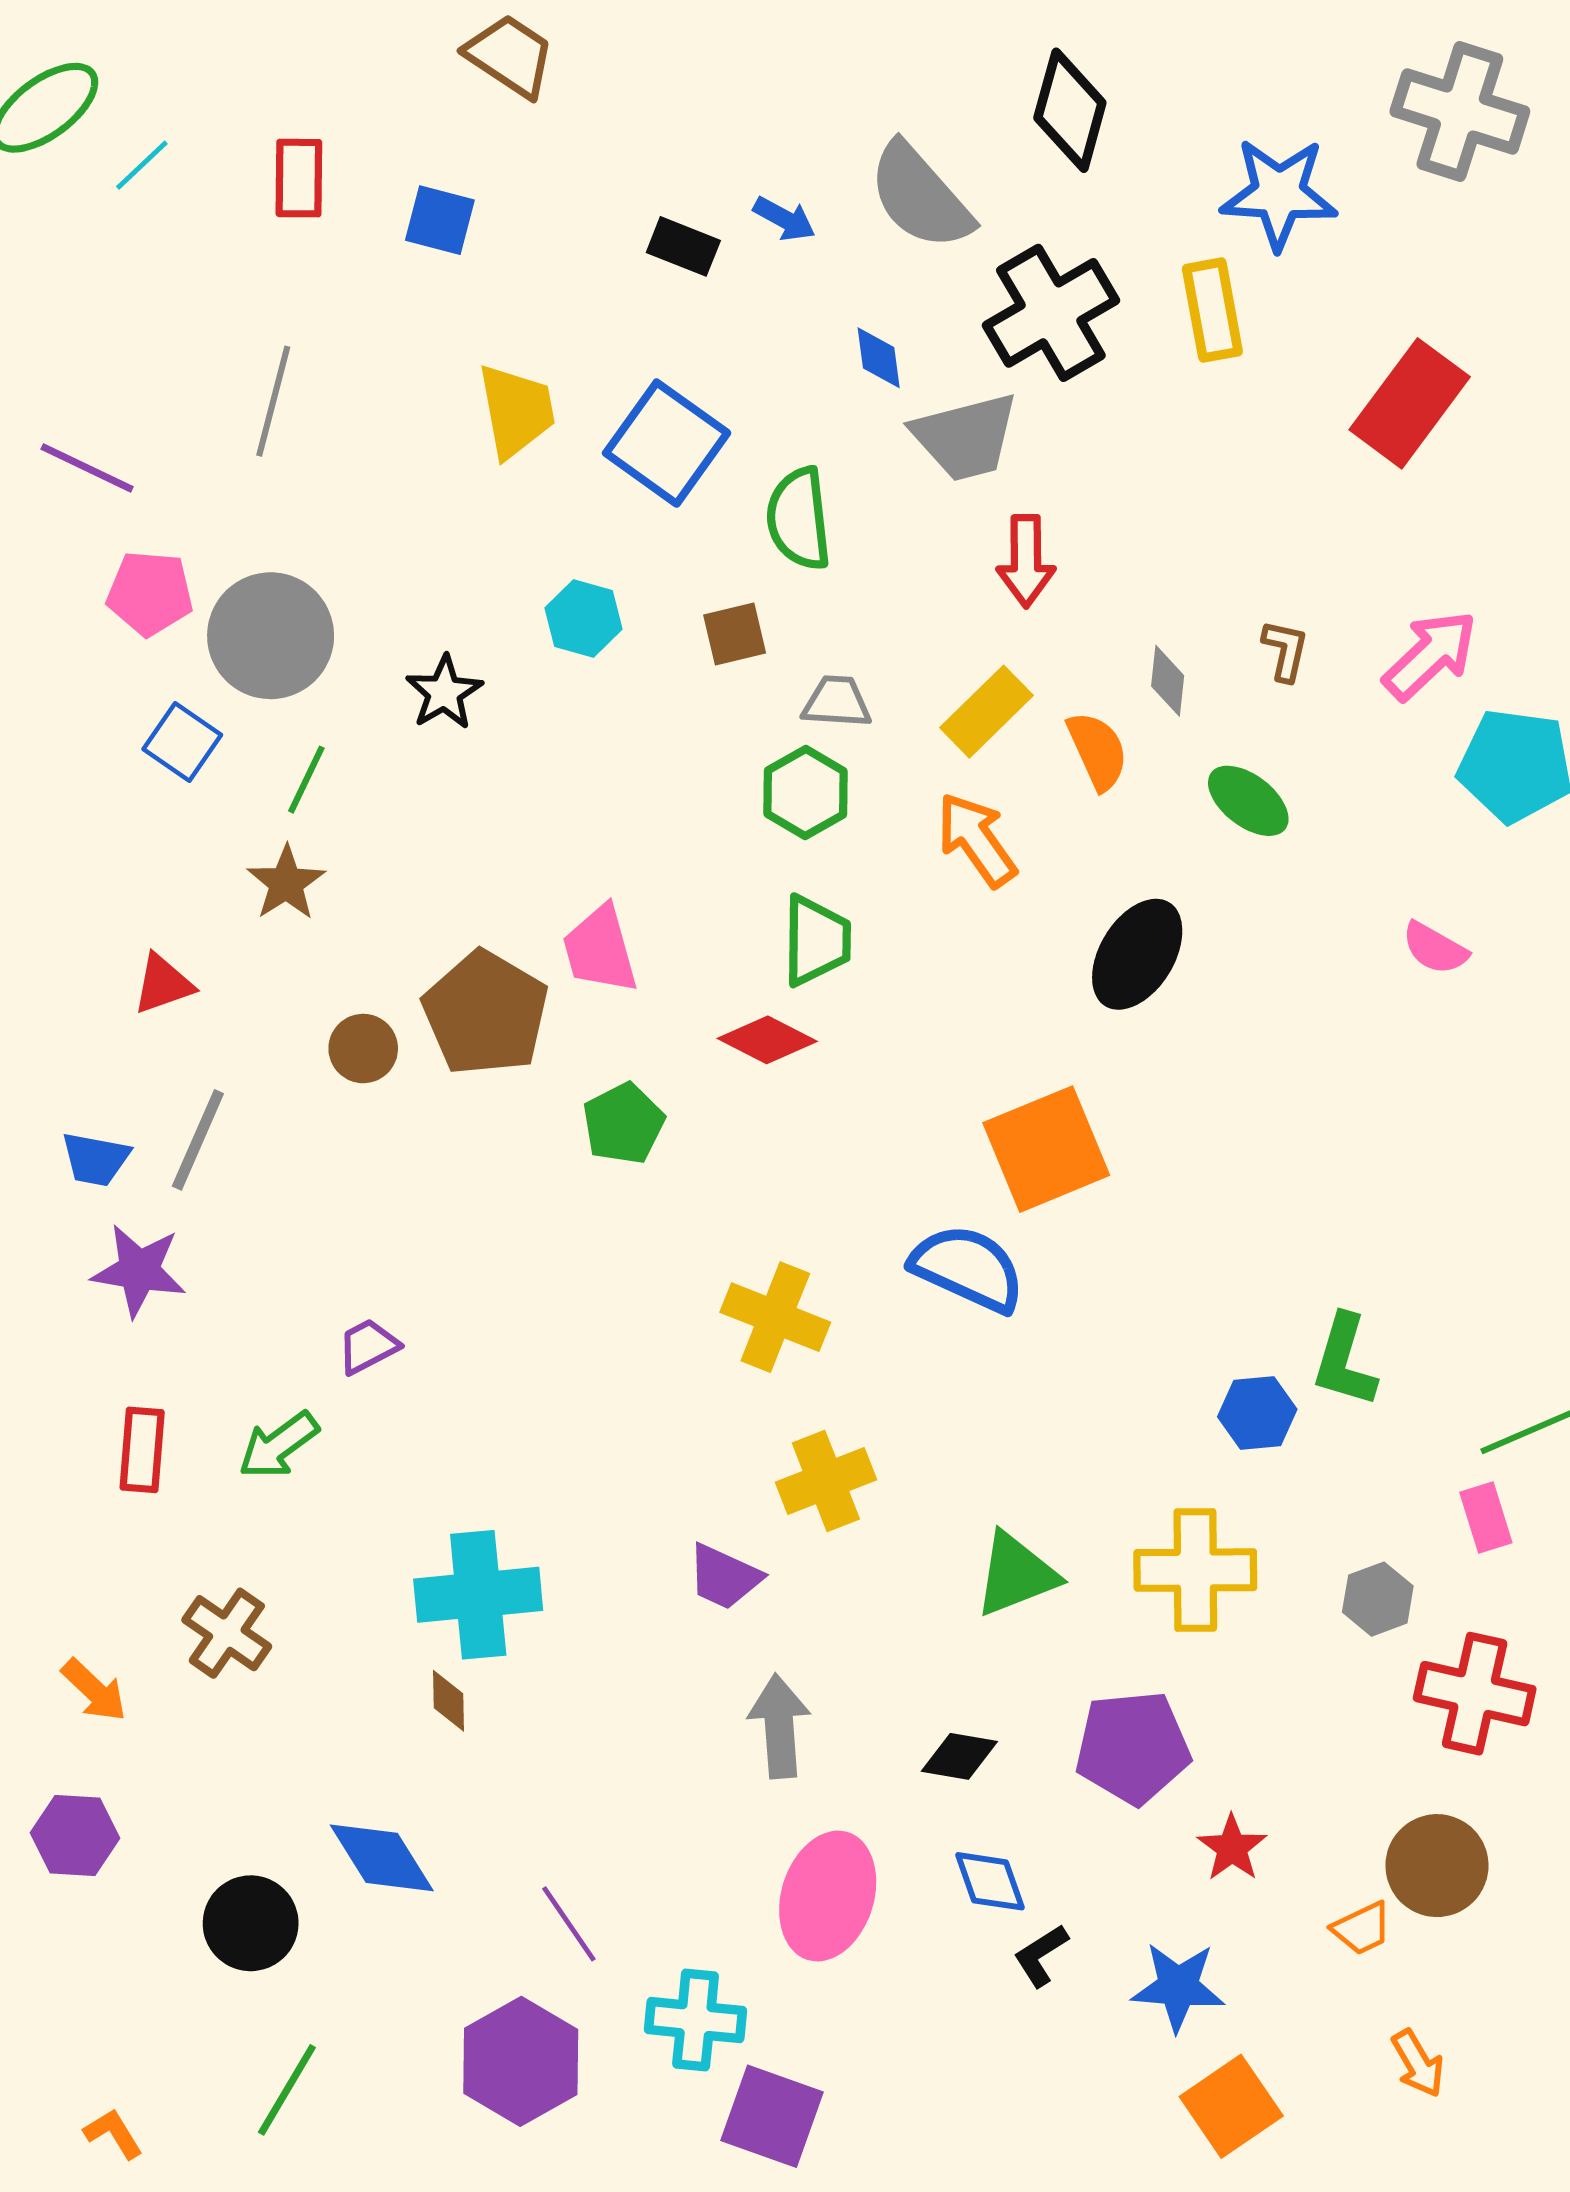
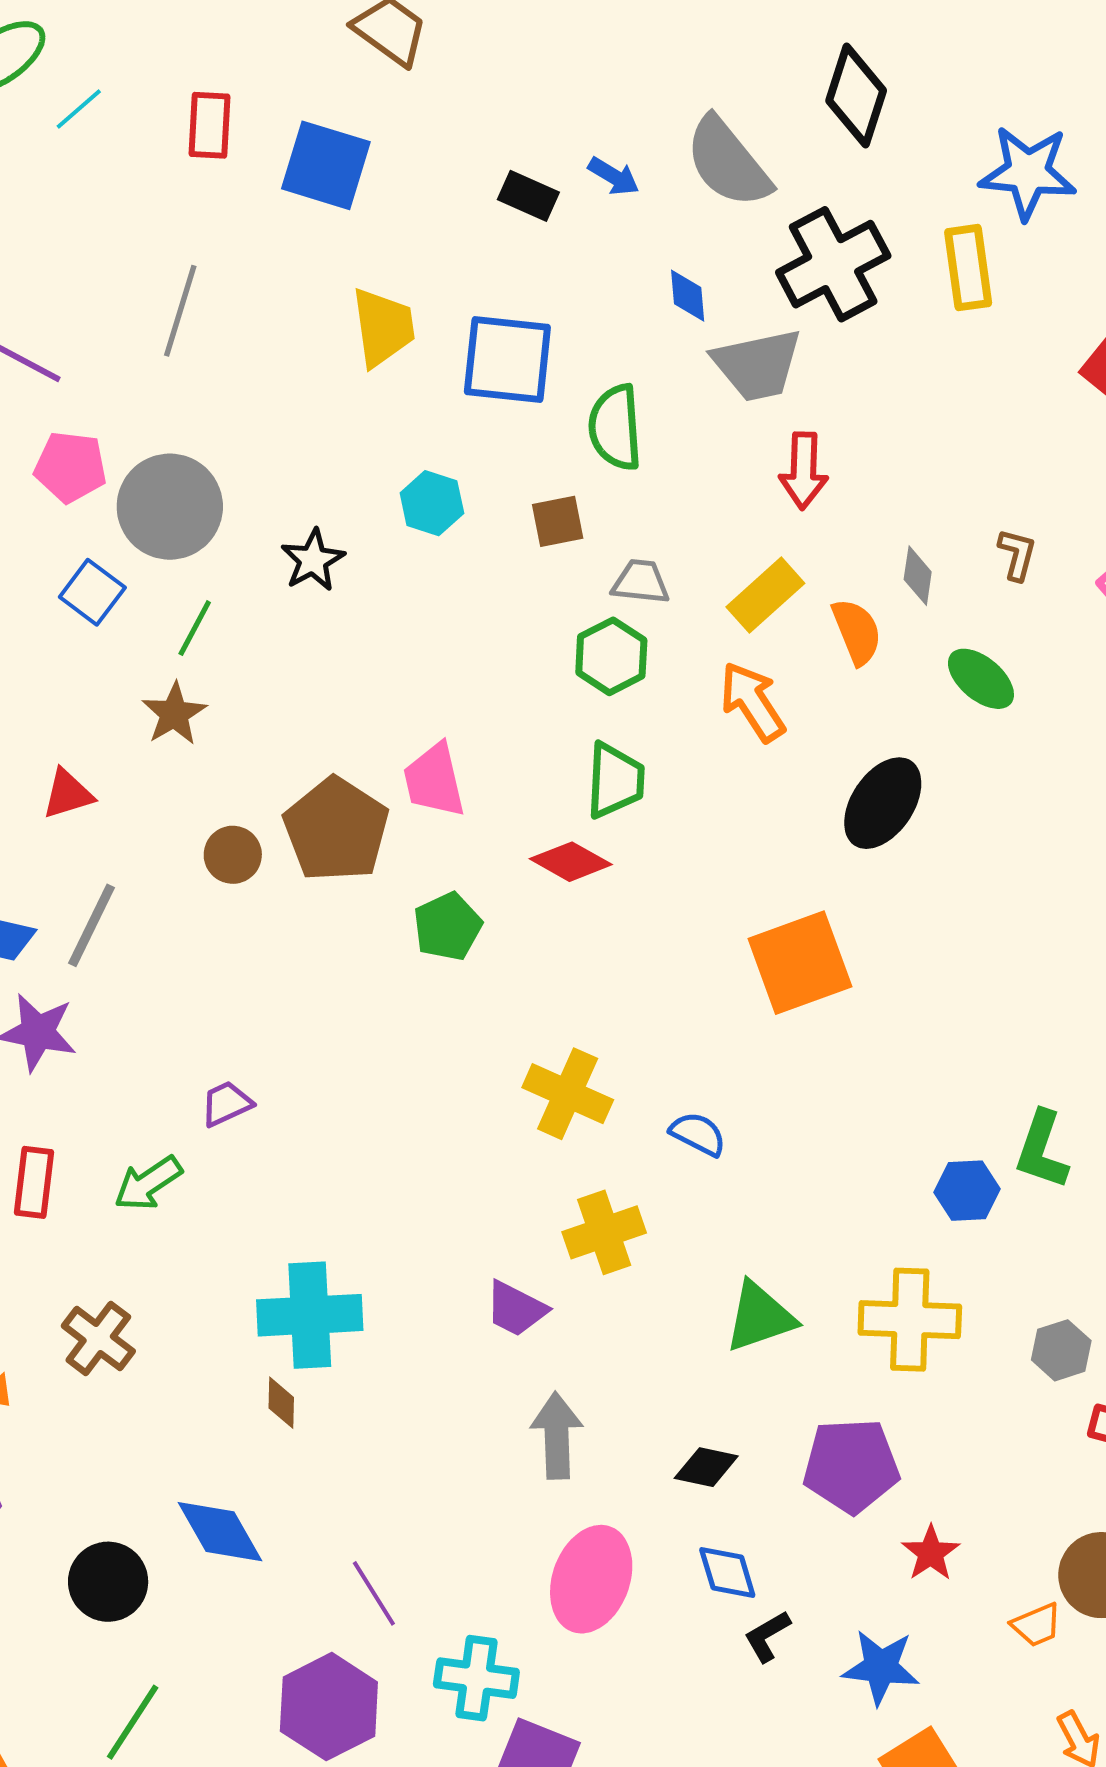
blue square: (440, 220) -> (326, 165), size x1.5
blue square: (667, 443) -> (507, 359), turned -32
blue semicircle: (968, 1268) -> (698, 1134), moved, size x0.6

